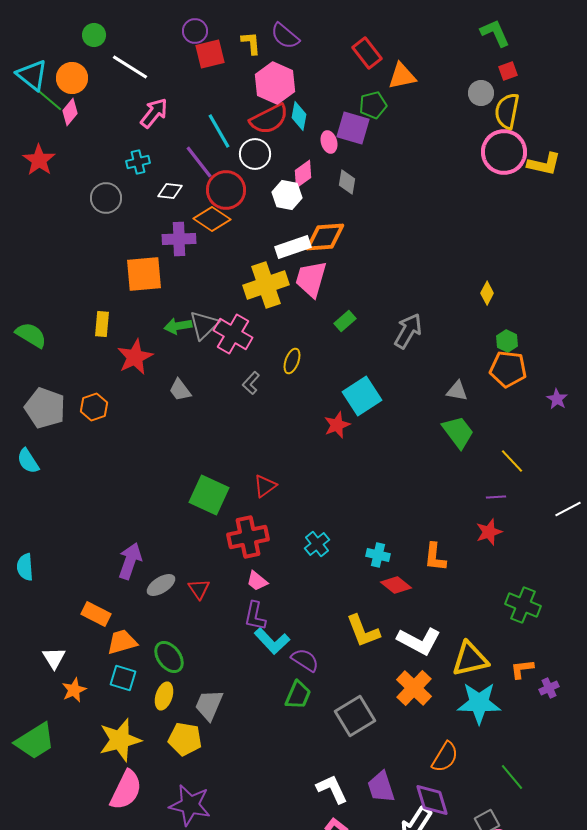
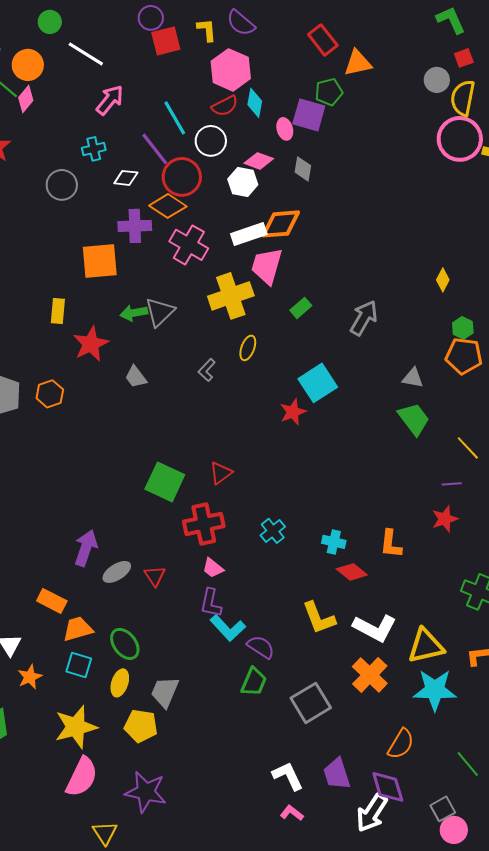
red semicircle: (269, 119) -> (225, 106), size x0.7
pink diamond: (303, 174) -> (259, 161), turned 56
yellow cross: (266, 285) -> (231, 296), moved
pink cross: (233, 334) -> (189, 245), moved

